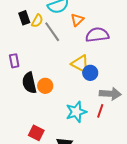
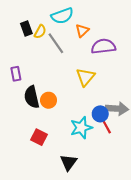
yellow triangle: (80, 64) -> (85, 77), turned 42
blue circle: (90, 73) -> (100, 114), moved
red line: (100, 111) -> (107, 127), turned -48
red square: (36, 133) -> (39, 137), moved

